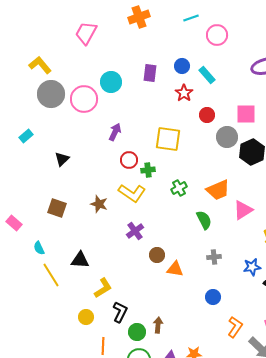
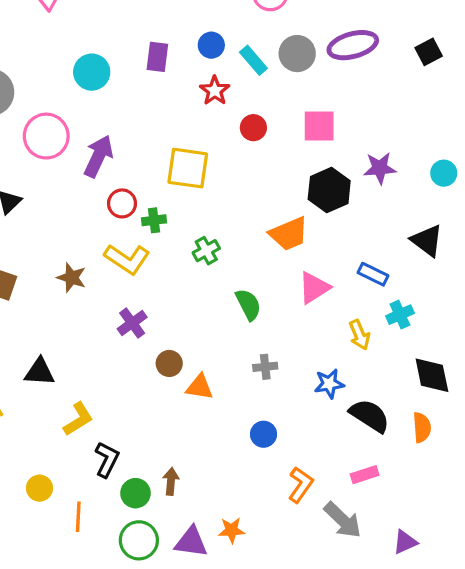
pink circle: (84, 99) -> (46, 136), moved
purple arrow: (115, 132) -> (98, 156), size x1.4
gray circle: (227, 137) -> (297, 54), moved
orange trapezoid: (218, 190) -> (289, 234), moved
yellow circle: (86, 317) -> (39, 488), moved

